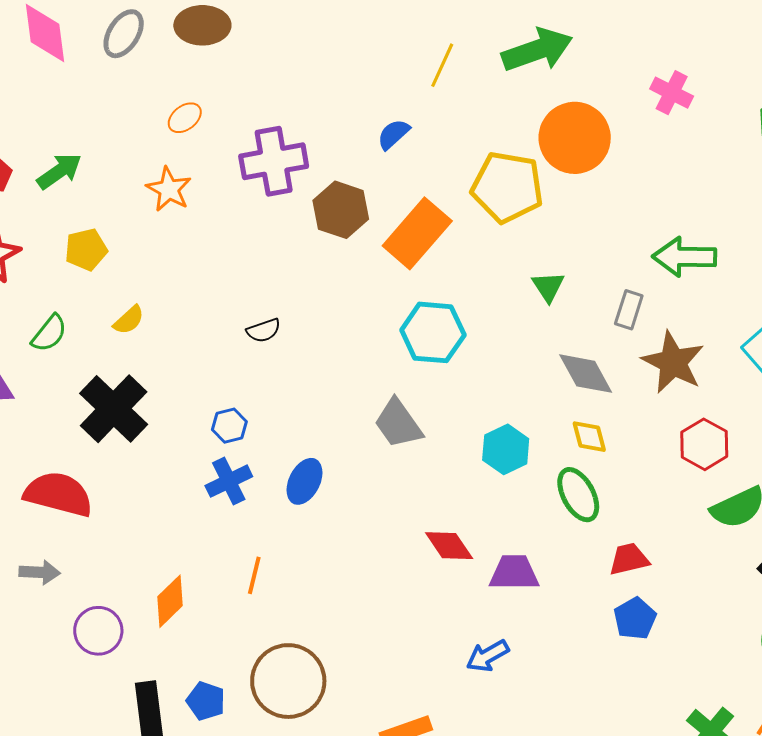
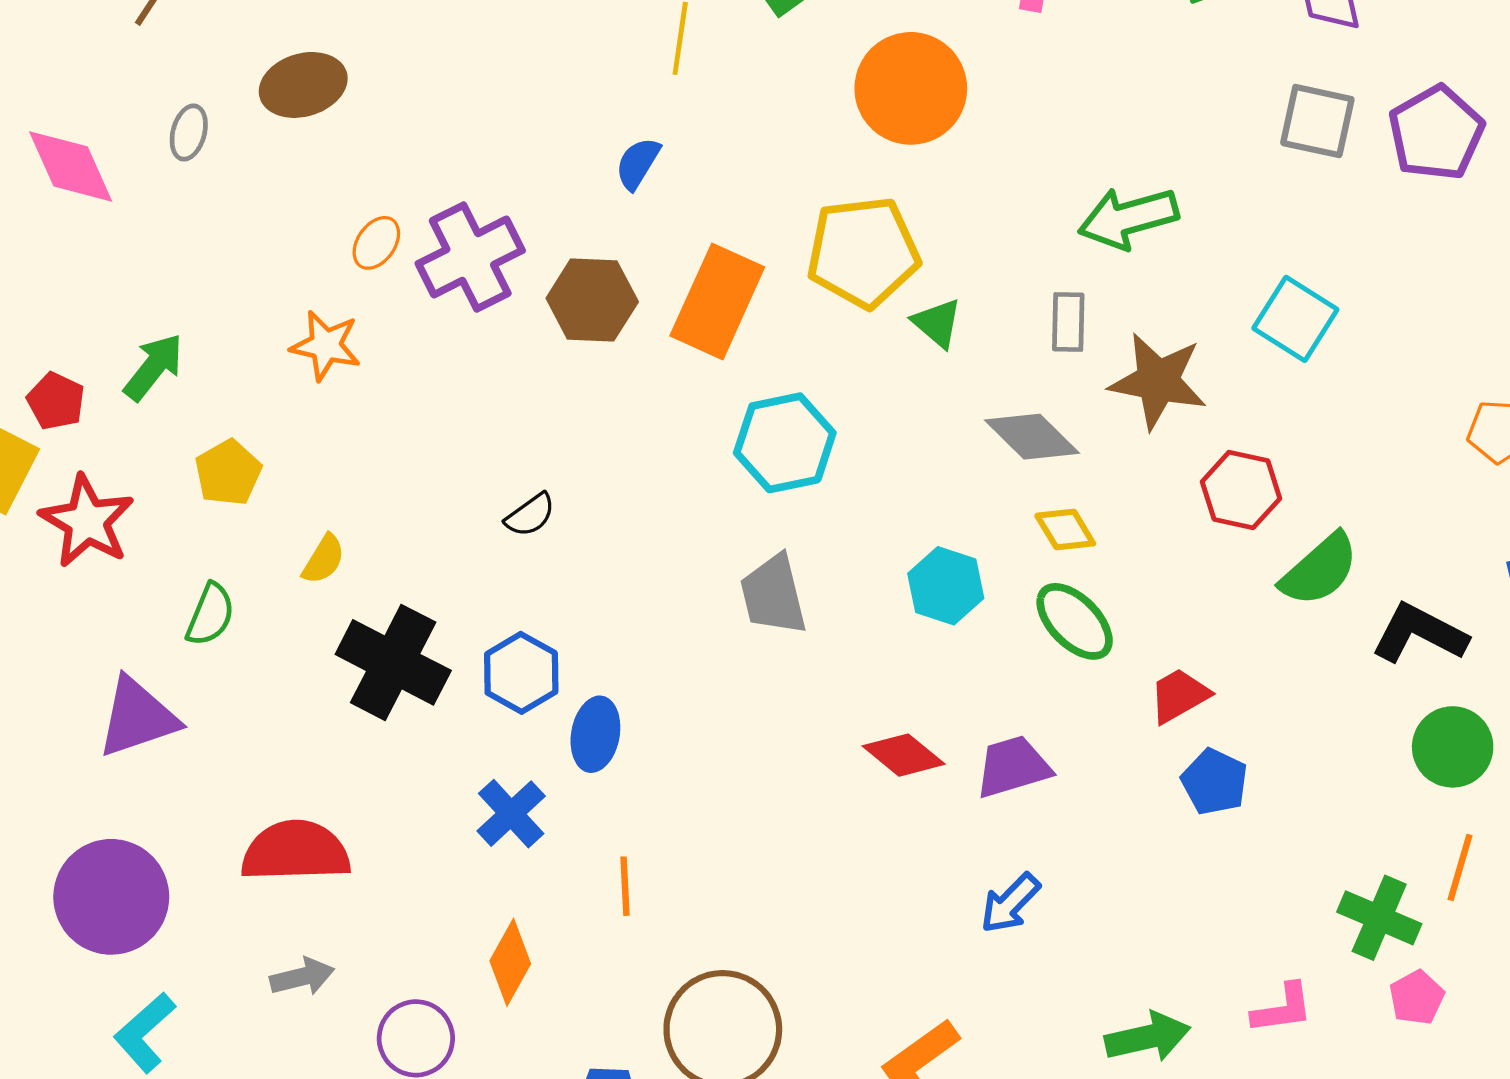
gray ellipse: (124, 34) -> (189, 133), size x0.7
orange ellipse: (185, 118) -> (376, 243), moved
yellow pentagon: (507, 187) -> (863, 252), moved
black cross: (114, 409) -> (393, 662), moved
gray trapezoid: (398, 424) -> (773, 595), turned 38
blue hexagon: (229, 426) -> (521, 673), size x1.4
blue cross: (229, 481) -> (511, 814), moved
blue ellipse: (304, 481) -> (595, 734), moved

